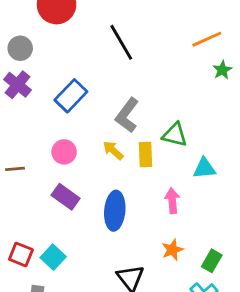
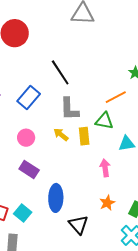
orange line: (207, 39) -> (116, 97), moved
black line: (121, 42) -> (60, 72), moved
gray L-shape: (127, 115) -> (69, 109), turned -35
blue ellipse: (115, 211) -> (56, 198), moved

